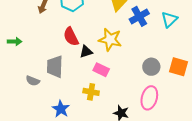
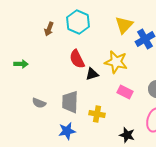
gray trapezoid: (55, 67) -> (70, 102), moved
pink rectangle: (101, 70) -> (125, 92), moved
blue star: (61, 109) -> (67, 131), turned 30

